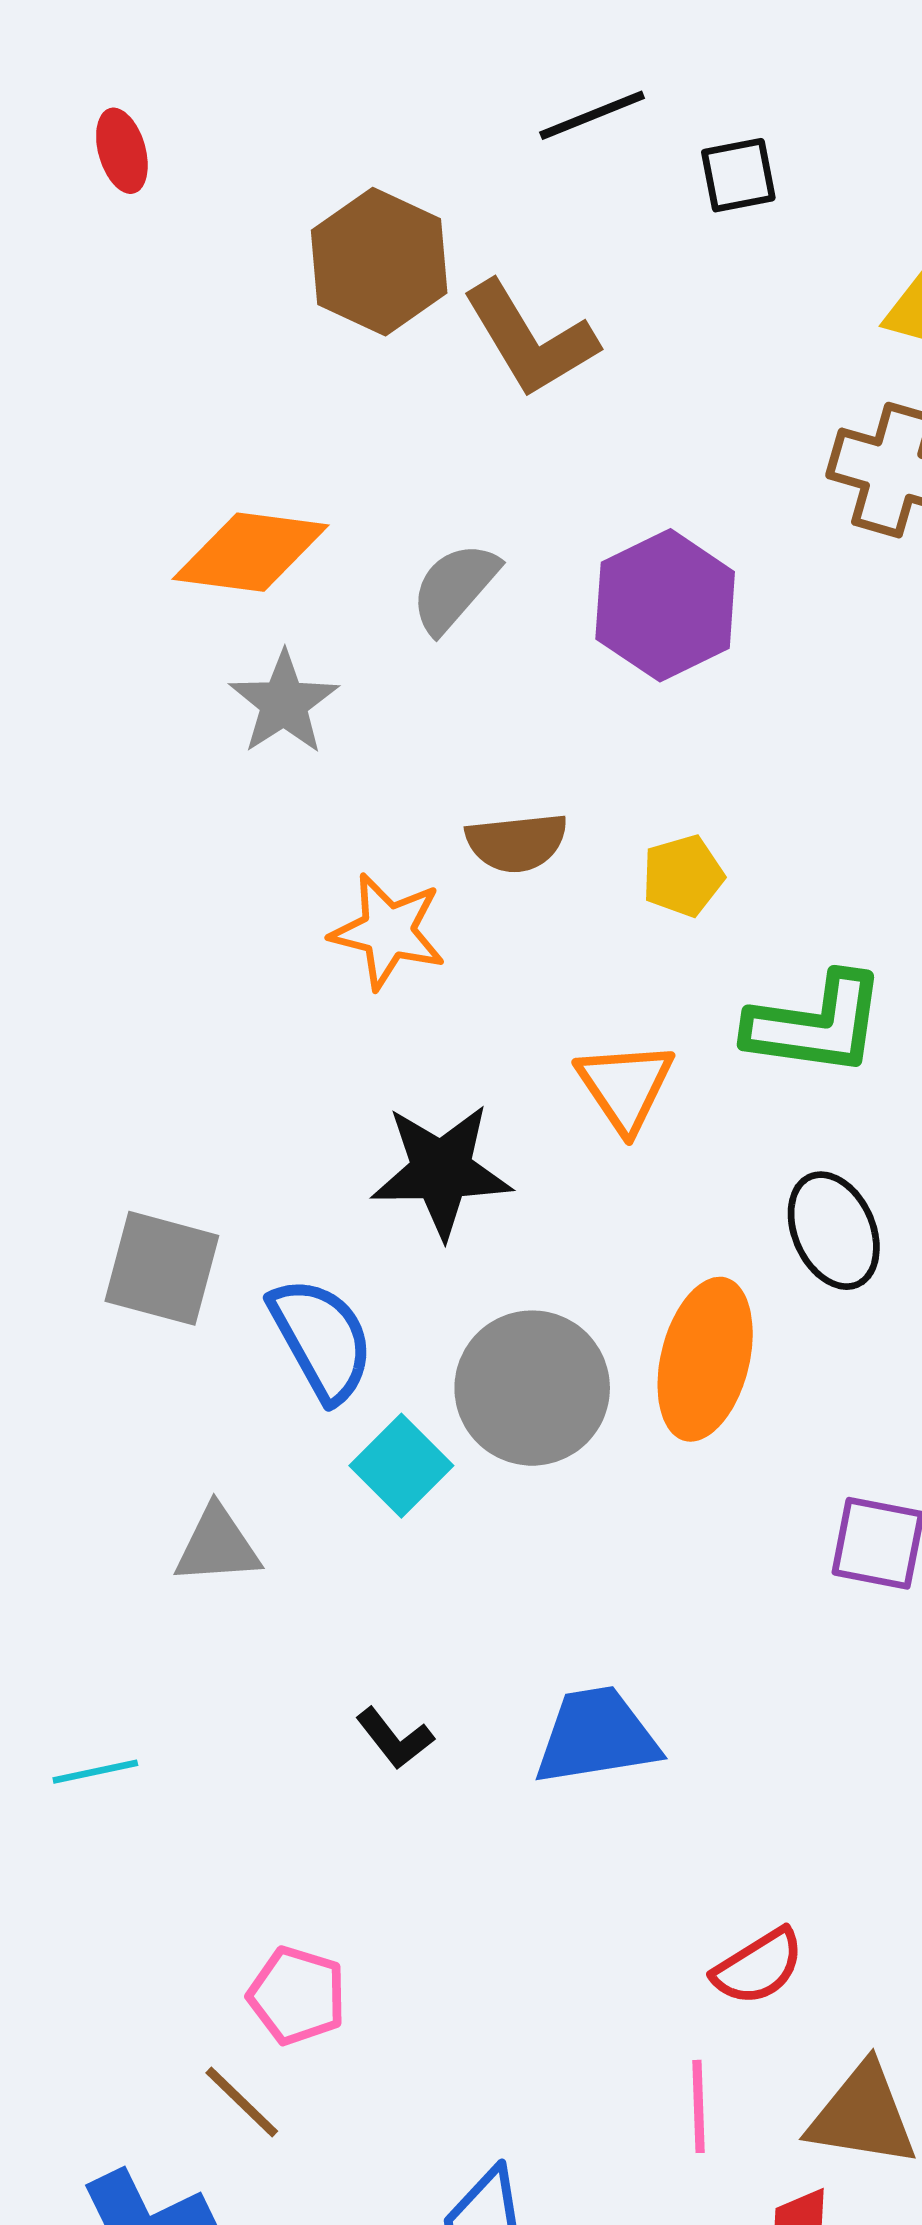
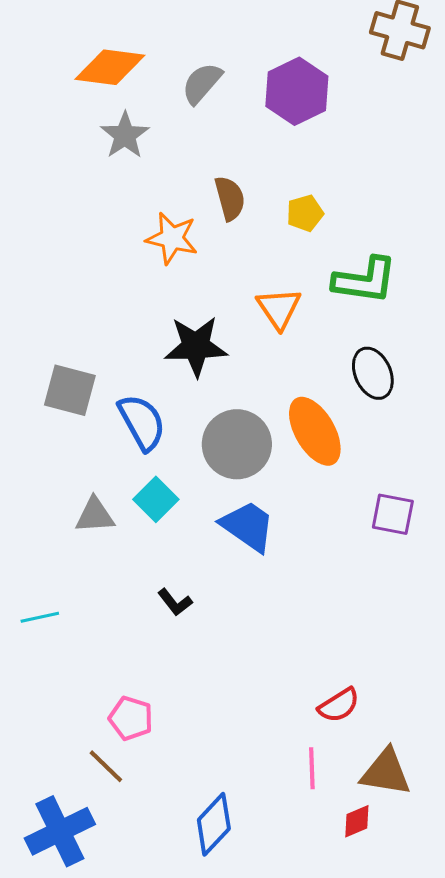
brown semicircle: (517, 843) -> (230, 198), turned -99
orange ellipse: (705, 1359) -> (315, 431), turned -44
cyan square: (401, 1466) -> (156, 499), moved
blue trapezoid: (596, 1736) -> (248, 526), moved, turned 44

